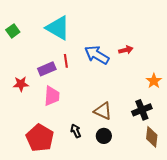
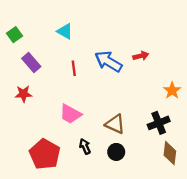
cyan triangle: (58, 28) -> (65, 31), size x0.6
purple rectangle: (47, 69) -> (31, 63), moved, turned 72
pink trapezoid: (52, 96) -> (70, 114), moved, turned 115

